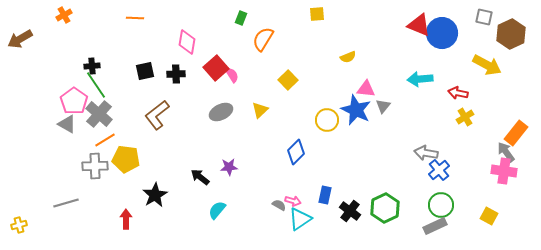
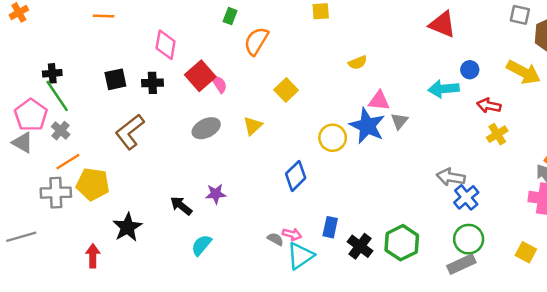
blue circle: (442, 33) -> (470, 70), moved, size x0.5
gray cross: (99, 114) -> (61, 131), size x0.6

